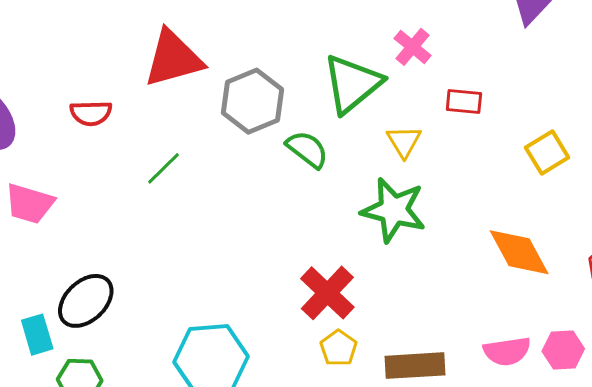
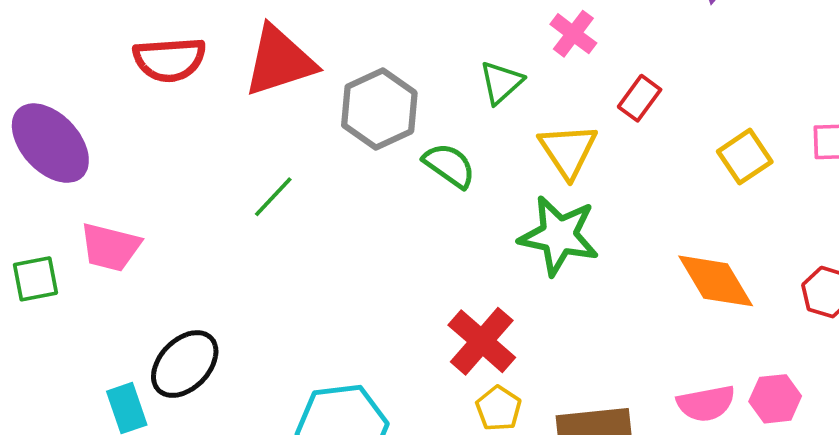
green triangle: (352, 84) -> (501, 82), size x0.6
red rectangle: (464, 102) -> (640, 98), turned -57
red semicircle: (91, 113) -> (169, 60), moved, size x1.4
yellow triangle: (404, 141) -> (568, 151), size x1.4

